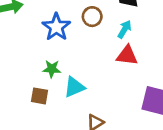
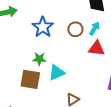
brown circle: (92, 17) -> (75, 29), moved
brown square: (40, 96) -> (30, 79), size x1.5

